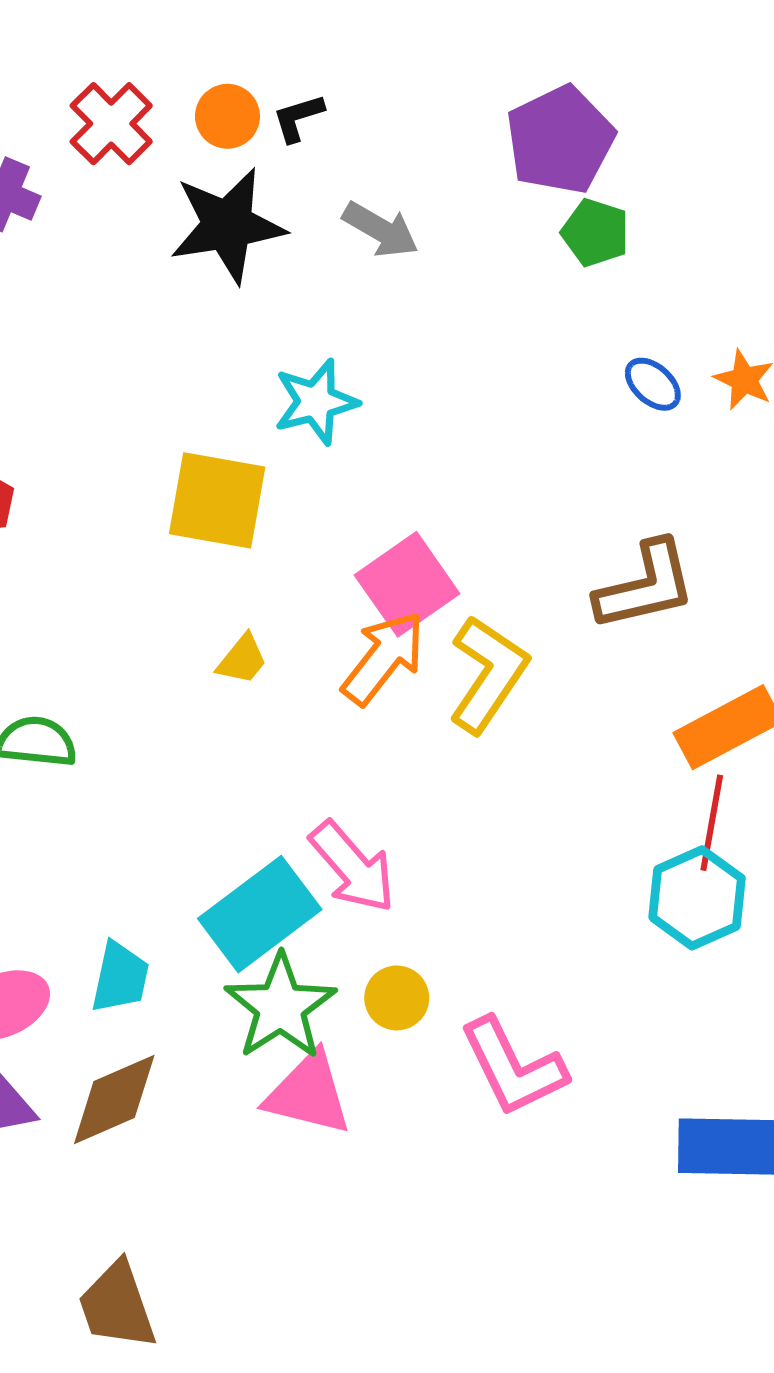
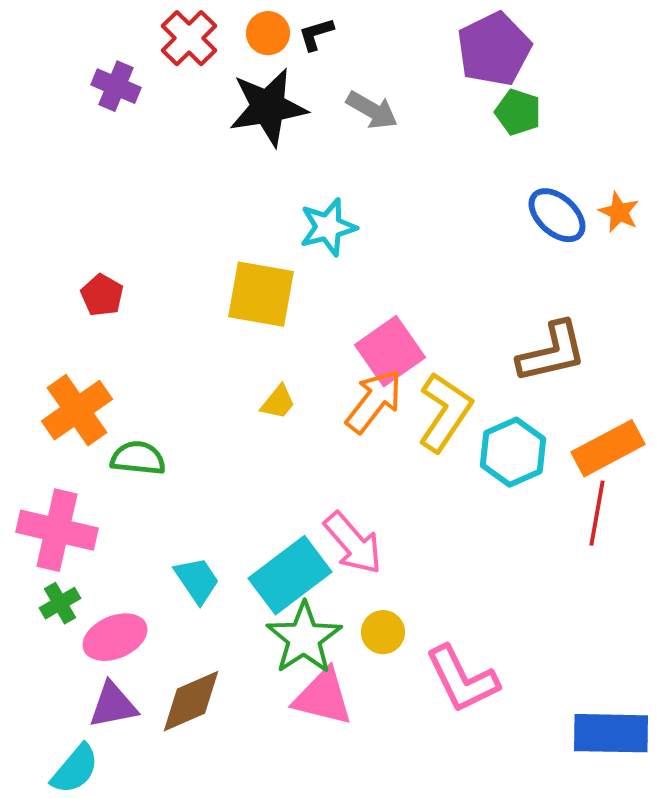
blue ellipse: (653, 384) -> (557, 215), size x1.5
cyan hexagon: (697, 898) -> (513, 452), moved
cyan trapezoid: (120, 977) -> (197, 580), moved, turned -46

